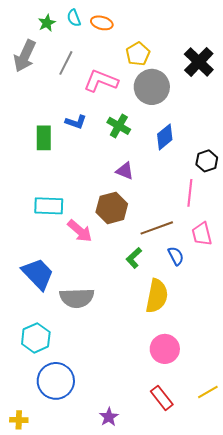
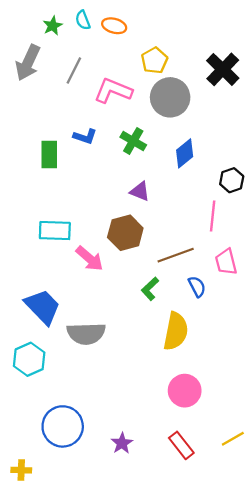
cyan hexagon: (36, 338) -> (29, 359), moved
purple star: (109, 417) -> (122, 443), moved

